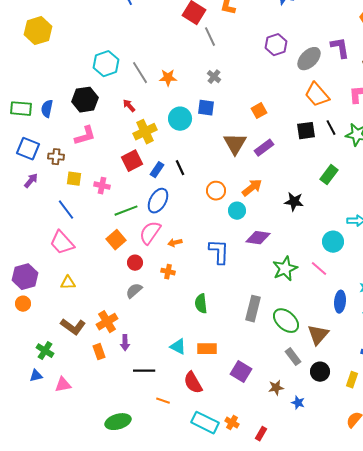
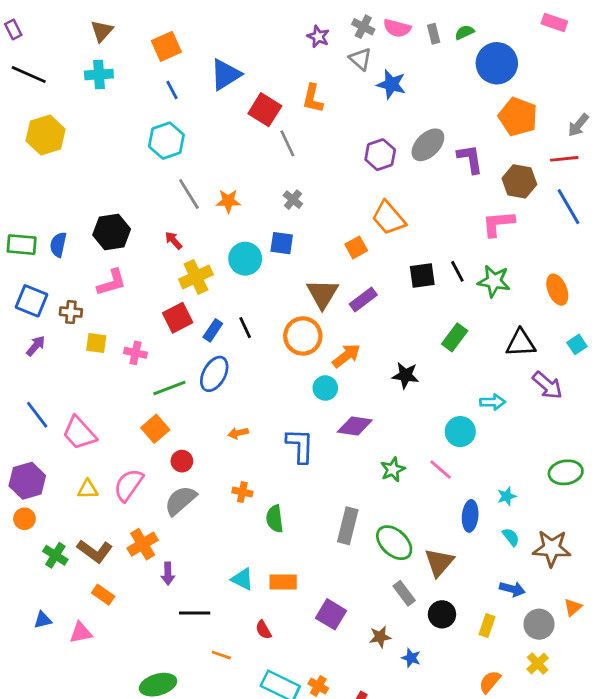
gray ellipse: (309, 59) -> (428, 145), moved
cyan hexagon: (106, 64) -> (166, 141), moved
orange trapezoid: (317, 95) -> (389, 218), moved
orange circle: (216, 191) -> (303, 336), moved, size x1.4
blue line: (66, 210) -> (37, 415), moved
pink semicircle: (150, 233) -> (128, 485), moved
green star: (285, 269) -> (393, 470), size x0.7
orange cross: (168, 272) -> (242, 492), moved
gray semicircle: (134, 291) -> (181, 500), size x1.4
green cross: (45, 351) -> (55, 555), moved
orange rectangle: (99, 352) -> (103, 595), moved, turned -35
red semicircle: (193, 383) -> (263, 630), size x0.6

